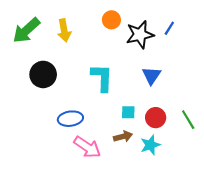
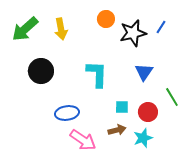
green line: (188, 120) -> (172, 97), moved

